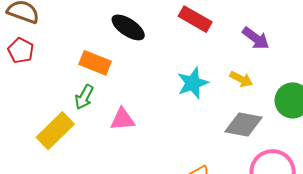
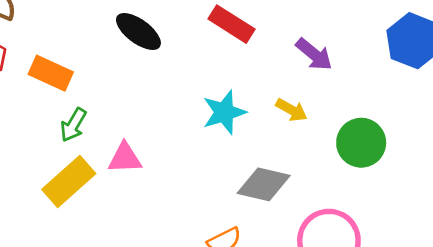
orange rectangle: (95, 63) -> (51, 73), moved
gray diamond: (243, 124) -> (264, 184), moved
yellow rectangle: (55, 131) -> (69, 181), moved

